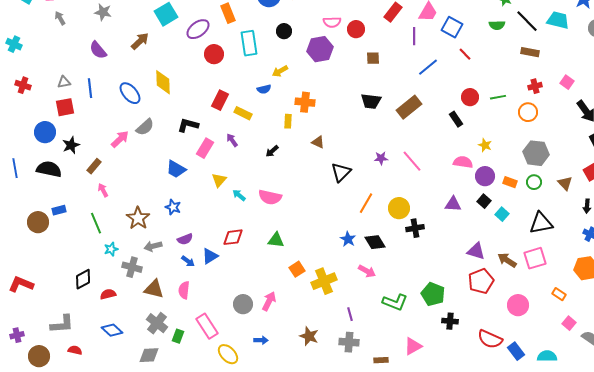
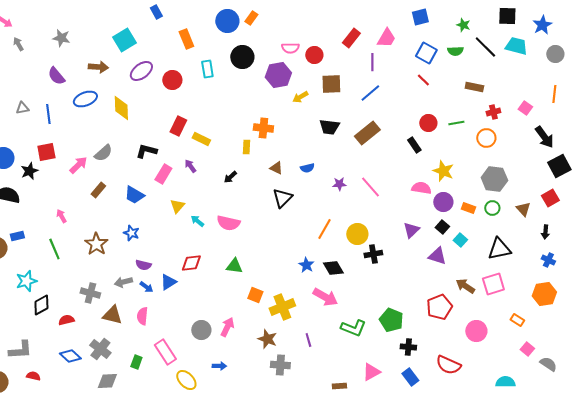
blue square: (452, 27) -> (426, 53), moved
purple ellipse: (198, 29) -> (141, 71), moved
black circle: (284, 31) -> (242, 57), size x1.5
brown arrow: (140, 41) -> (98, 67), turned 48
cyan rectangle: (249, 43) -> (207, 69), size x0.7
brown rectangle: (530, 52) -> (474, 87), moved
brown square: (373, 58) -> (331, 84), size x1.5
blue line: (428, 67) -> (370, 93), moved
yellow arrow: (280, 71) -> (300, 97), moved
blue semicircle: (264, 89) -> (307, 168), moved
blue ellipse: (130, 93) -> (85, 99), moved, turned -70
red square: (65, 107) -> (46, 152), moved
yellow star: (485, 145) -> (443, 171), size x1.5
brown rectangle: (94, 166) -> (98, 190), moved
black triangle: (341, 172) -> (282, 198), moved
purple triangle: (453, 204) -> (411, 230), turned -48
purple semicircle: (185, 239) -> (143, 265), turned 35
gray arrow: (153, 246) -> (123, 282), moved
cyan star: (111, 249) -> (26, 281), moved, size x1.5
purple triangle: (476, 251) -> (437, 256), moved
orange square: (297, 269) -> (255, 295), turned -35
pink arrow: (367, 271) -> (325, 297), size x1.4
gray cross: (157, 323) -> (100, 349), moved
brown star: (309, 336) -> (267, 339), moved
gray cross: (349, 342) -> (280, 365), moved
blue rectangle: (516, 351) -> (410, 377), moved

